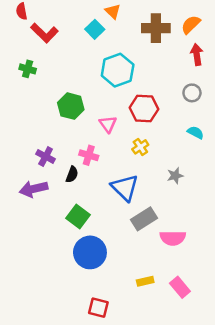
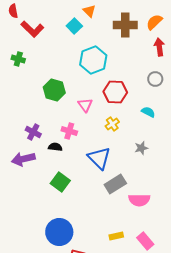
cyan semicircle: (196, 132) -> (148, 112), moved
black semicircle: (72, 174) -> (55, 147), turned -104
blue circle: (90, 252) -> (59, 232), moved

